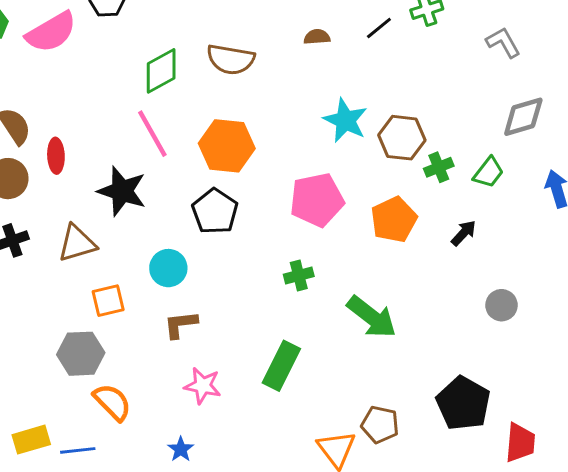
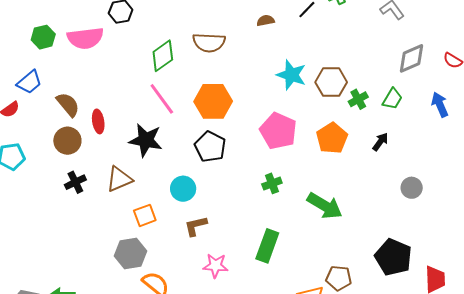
pink semicircle: (51, 32) -> (85, 38), turned 30
pink pentagon: (317, 200) -> (278, 131), turned -30

